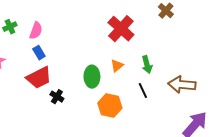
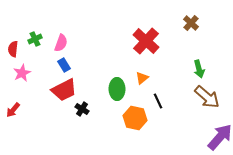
green arrow: (147, 65) -> (199, 69), moved
brown arrow: (182, 85) -> (207, 97), turned -144
black line: (143, 91) -> (158, 101), moved

